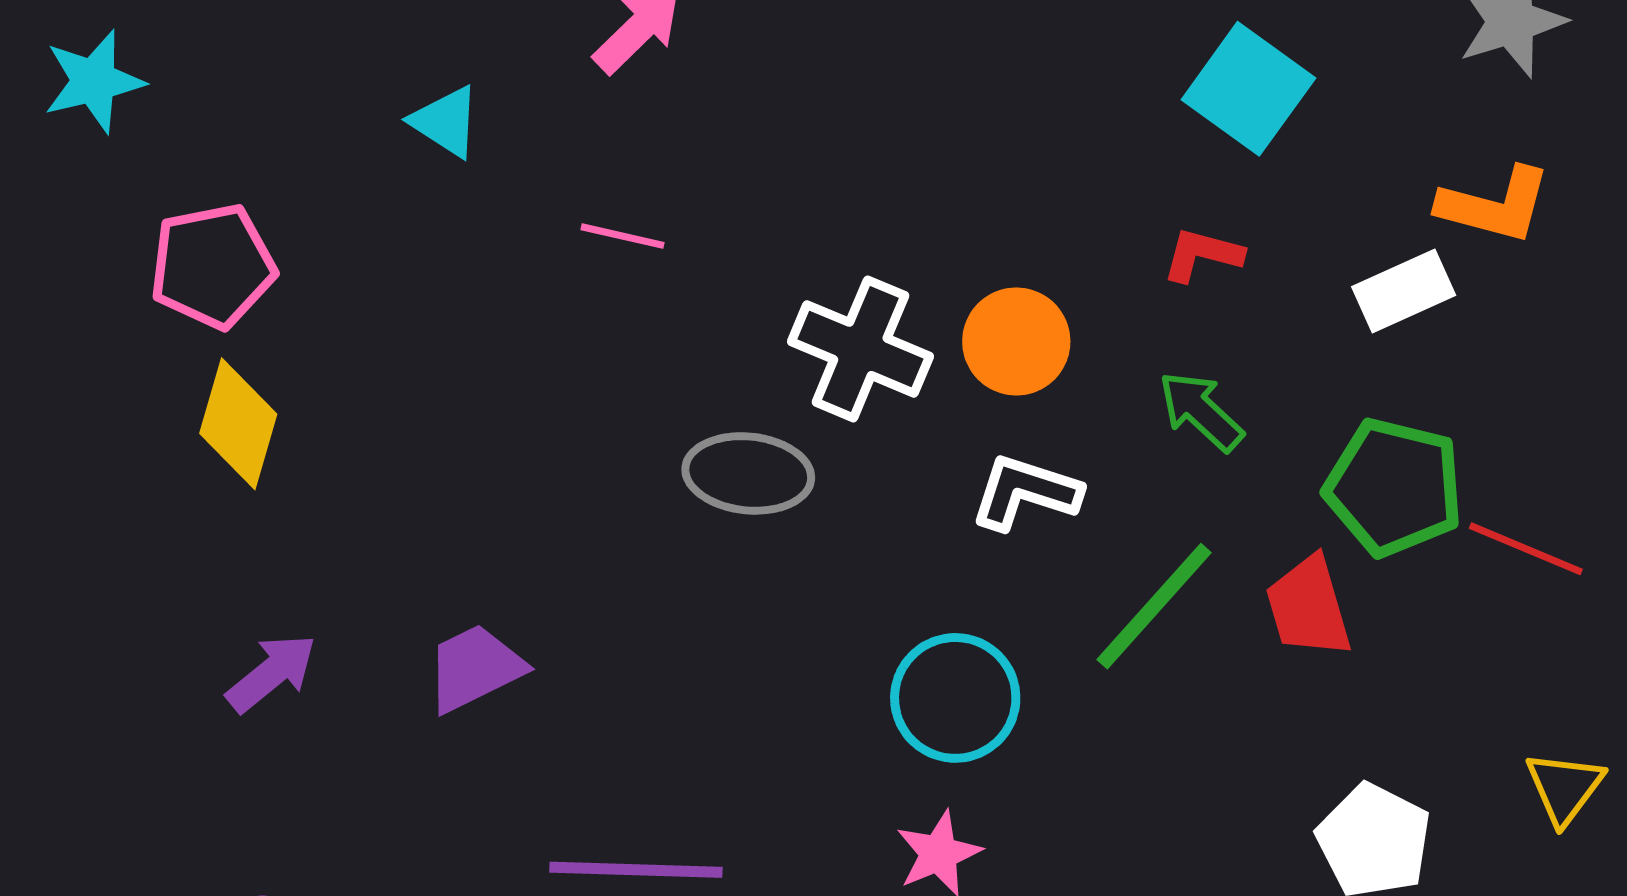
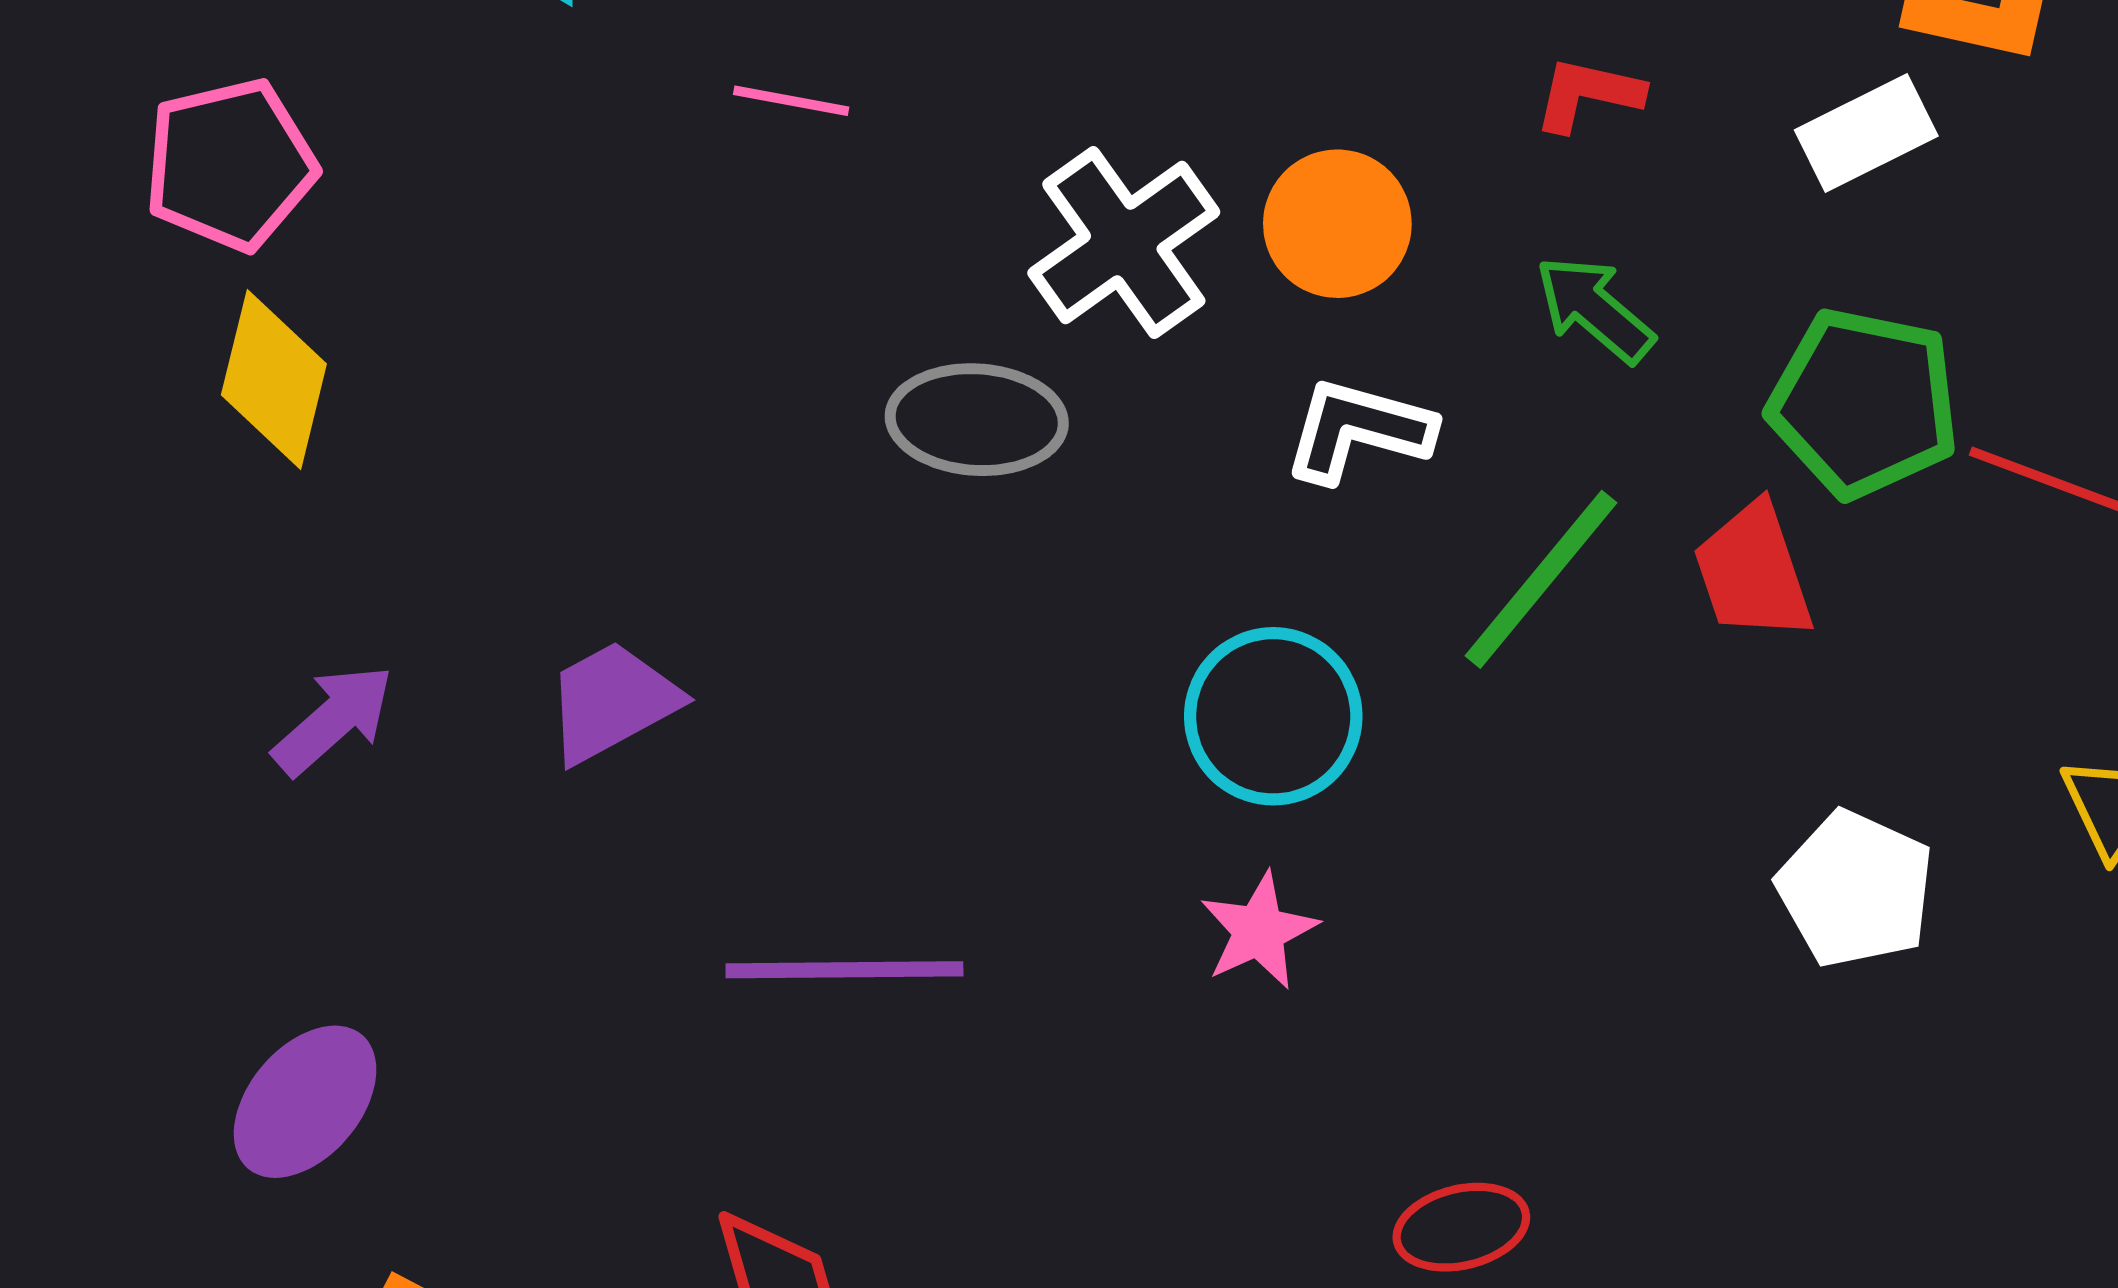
white cross: (860, 349) -> (1124, 243), turned 34

